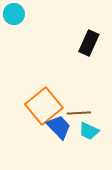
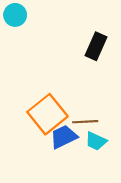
blue trapezoid: (59, 127) -> (64, 137), turned -72

